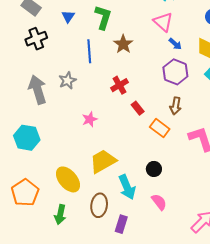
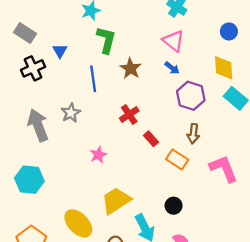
blue triangle: (68, 16) -> (60, 51), moved
blue arrow: (175, 44) -> (172, 68), moved

